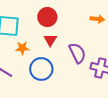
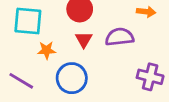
purple semicircle: (77, 53) -> (120, 37), moved, turned -70

